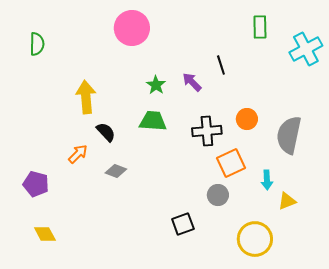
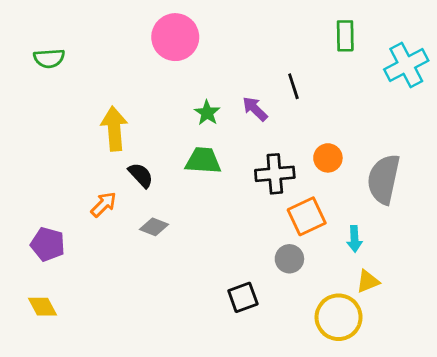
green semicircle: (37, 44) -> (49, 58), turned 85
yellow triangle: (287, 201) -> (368, 281), moved
yellow diamond: (45, 234) -> (42, 307), moved

